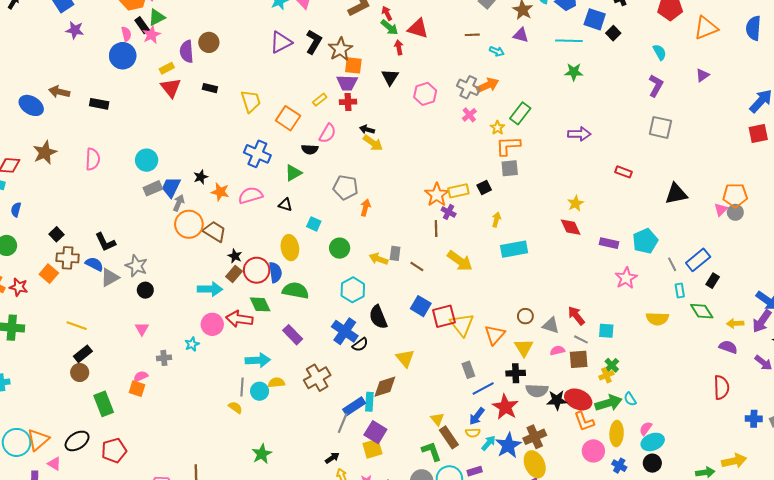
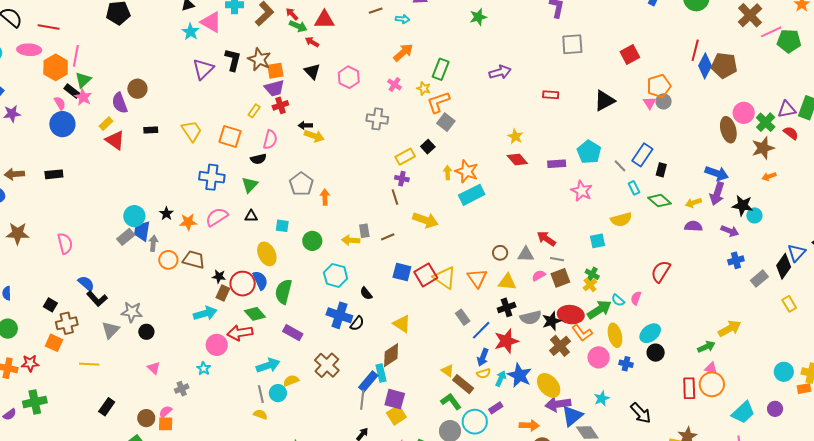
red arrow: (399, 47) -> (312, 42), turned -32
gray cross: (468, 87) -> (377, 119), moved
red square: (758, 133) -> (630, 55), moved
brown star: (45, 153) -> (18, 233), turned -30
pink semicircle: (93, 159) -> (65, 243), moved
cyan circle: (147, 160) -> (134, 216), moved
gray square: (510, 168) -> (446, 122), turned -30
gray pentagon: (346, 187) -> (301, 184), turned -30
orange star: (437, 195) -> (467, 171), moved
orange circle: (189, 224) -> (168, 260), size x0.7
blue semicircle: (94, 264) -> (86, 283), moved, turned 30
brown line: (417, 267) -> (388, 237), turned -40
green semicircle: (296, 291) -> (284, 292), turned -70
black semicircle: (378, 317) -> (366, 293), size x0.6
yellow line: (77, 326) -> (89, 364), moved
cyan square: (606, 331) -> (597, 241), moved
yellow triangle: (524, 348) -> (507, 282), turned -36
brown circle: (80, 372) -> (146, 418), moved
red semicircle: (721, 387) -> (661, 271), moved, turned -130
red star: (505, 407) -> (506, 341), turned -30
blue cross: (754, 419) -> (736, 260), moved
pink semicircle: (646, 428) -> (636, 298), moved
brown cross: (535, 437) -> (560, 346), moved

